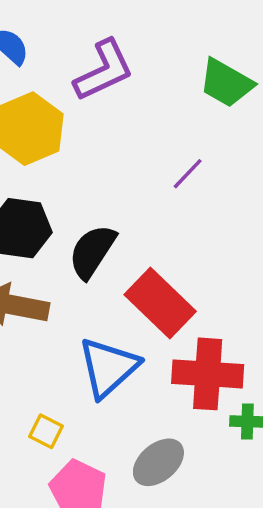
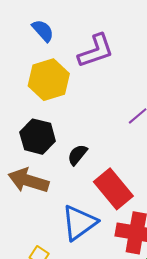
black semicircle: (92, 252) -> (77, 155), size x0.7

